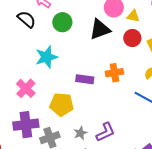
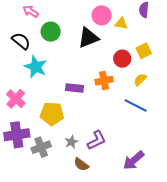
black semicircle: (27, 19) -> (21, 41), moved
red circle: (132, 38) -> (122, 59), moved
cyan star: (46, 57) -> (36, 67), turned -30

